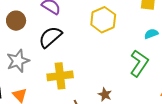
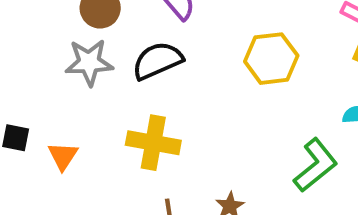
gray star: (18, 61) -> (89, 62), moved

